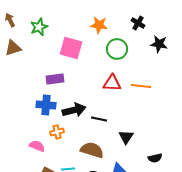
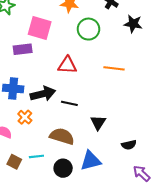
purple rectangle: (55, 79) -> (23, 49), moved
red triangle: (112, 83) -> (67, 65), moved
orange cross: (57, 132) -> (25, 117), turned -32

